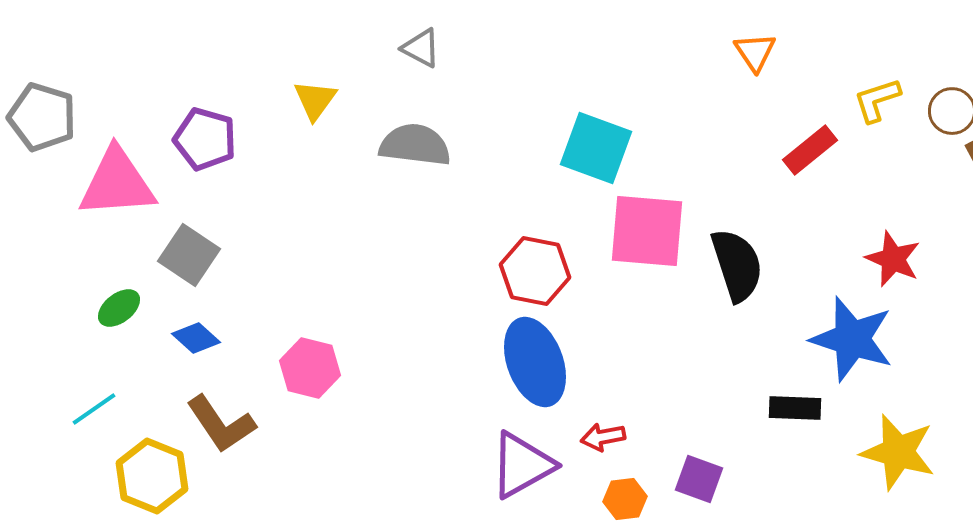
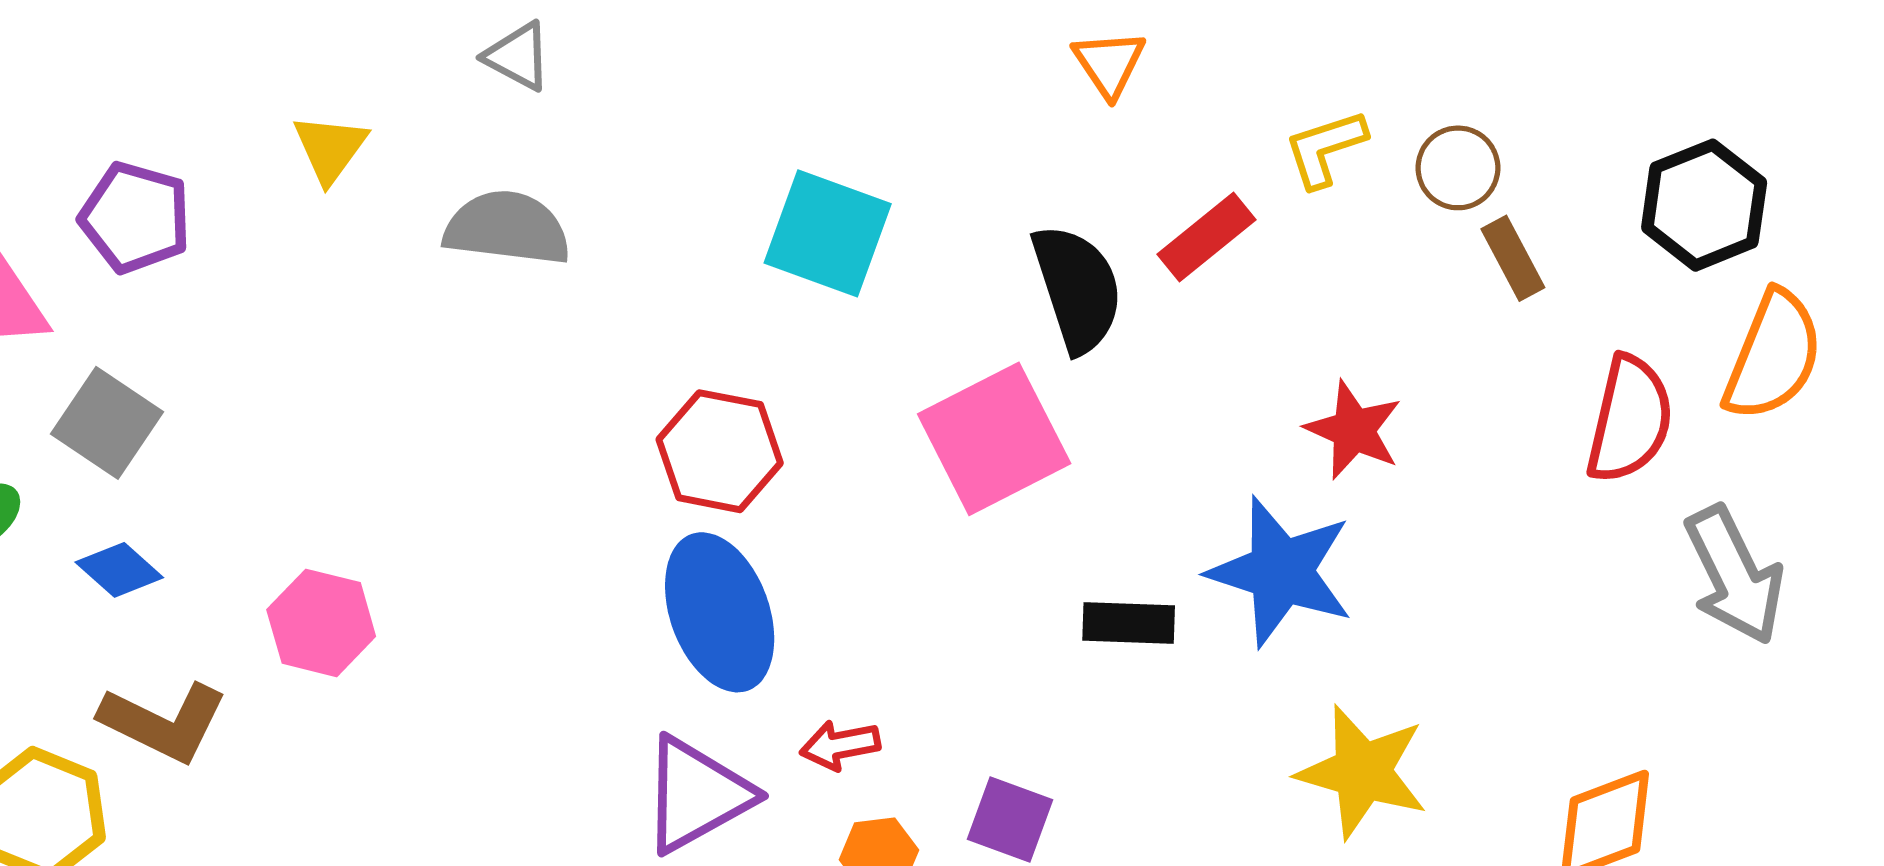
pink square: (647, 231) -> (994, 439), moved, turned -32
black semicircle: (737, 265) -> (1077, 288), moved
black rectangle: (795, 408) -> (1129, 623), moved
brown L-shape: (221, 424) -> (164, 722), turned -30

